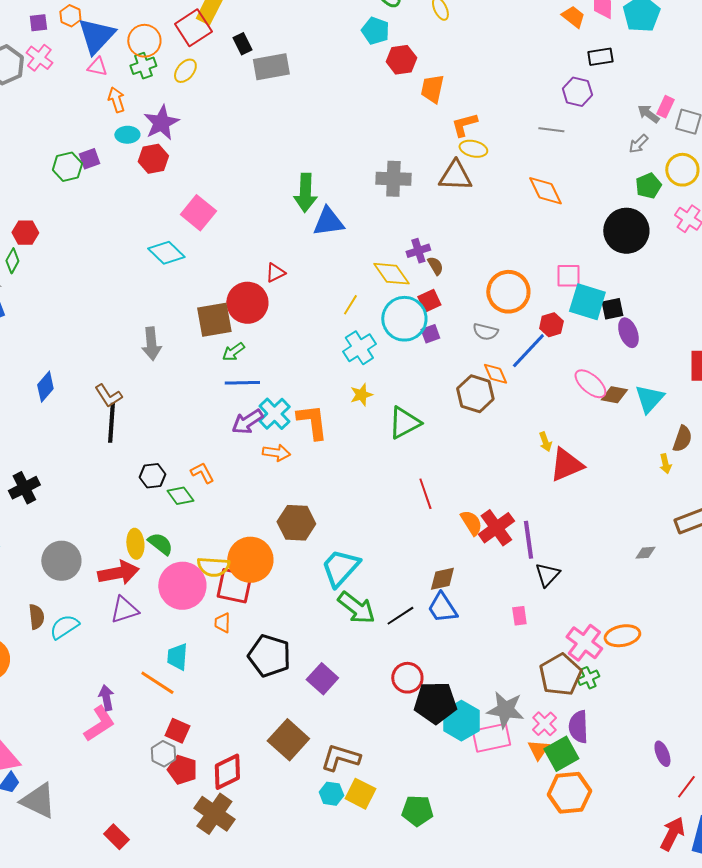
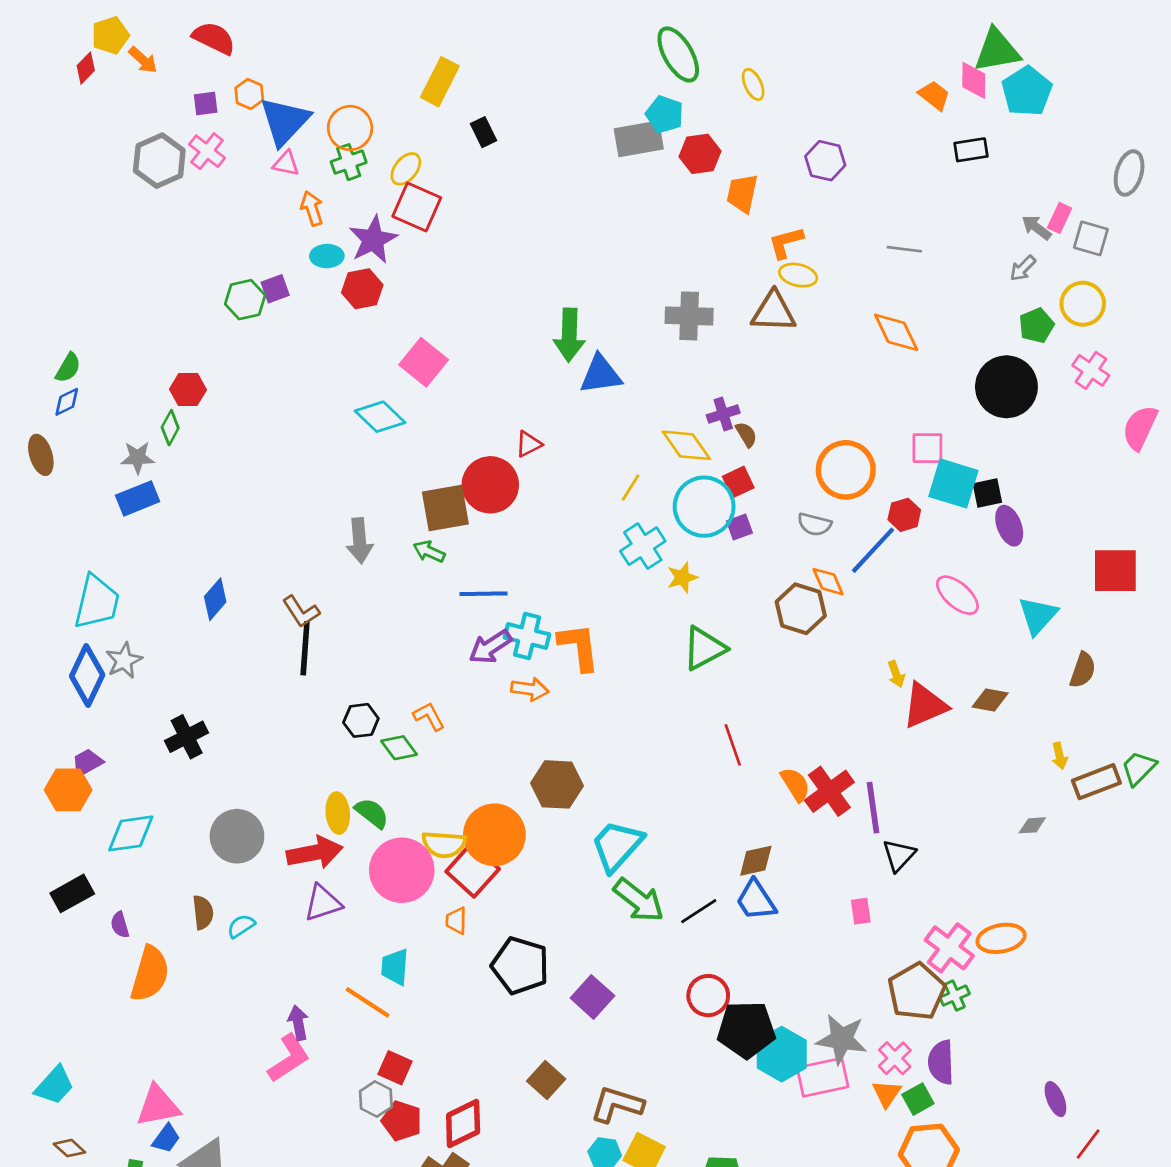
red square: (193, 28) -> (417, 207), moved, turned -33
gray rectangle: (271, 67) -> (639, 139), moved
purple hexagon: (577, 92) -> (825, 161), moved
green arrow: (233, 352) -> (429, 552), moved, turned 60
yellow star: (361, 395) -> (682, 577), moved
brown diamond: (614, 395) -> (990, 700), moved
cyan cross: (274, 414) -> (527, 636), turned -32
yellow arrow: (665, 464) -> (1060, 756), moved
red square: (234, 586) -> (473, 870), turned 30
cyan semicircle: (64, 627) -> (241, 926), size x0.7
brown square: (288, 740) -> (546, 1080), size x0.7
green square: (561, 754) -> (918, 1099), size x0.7

